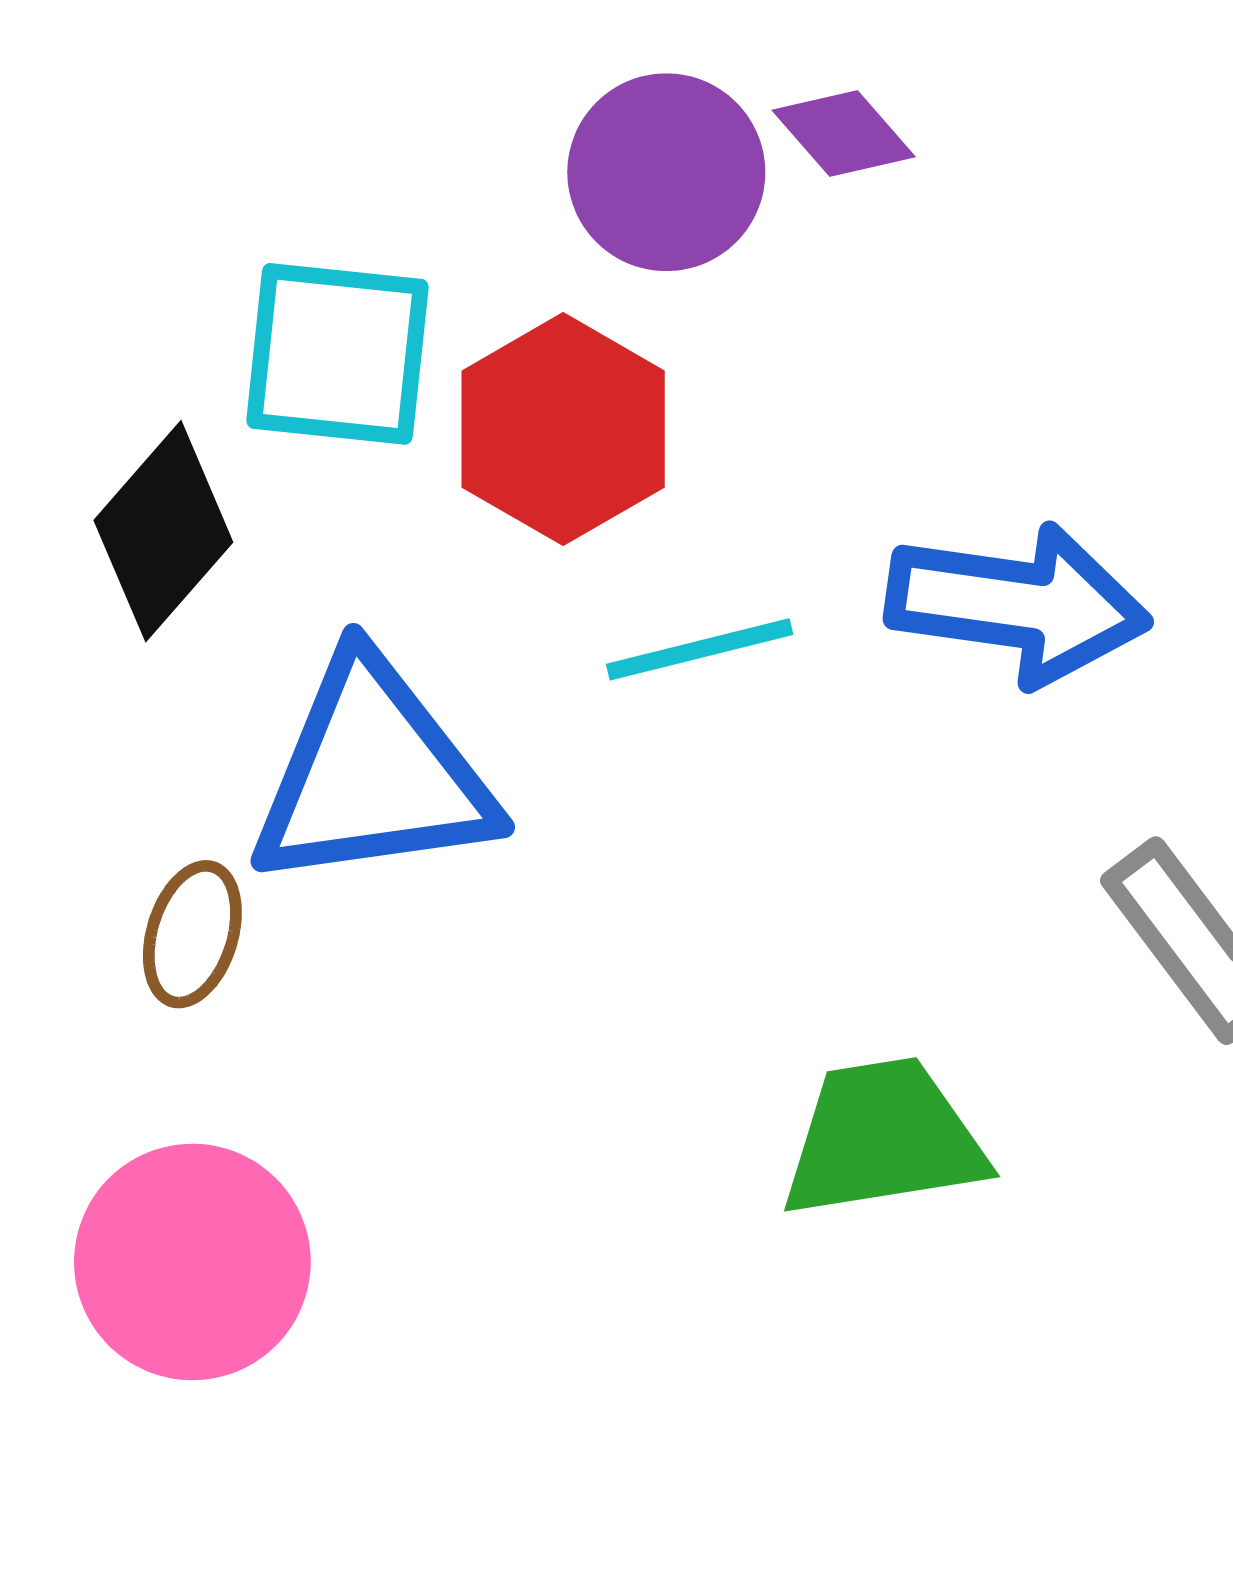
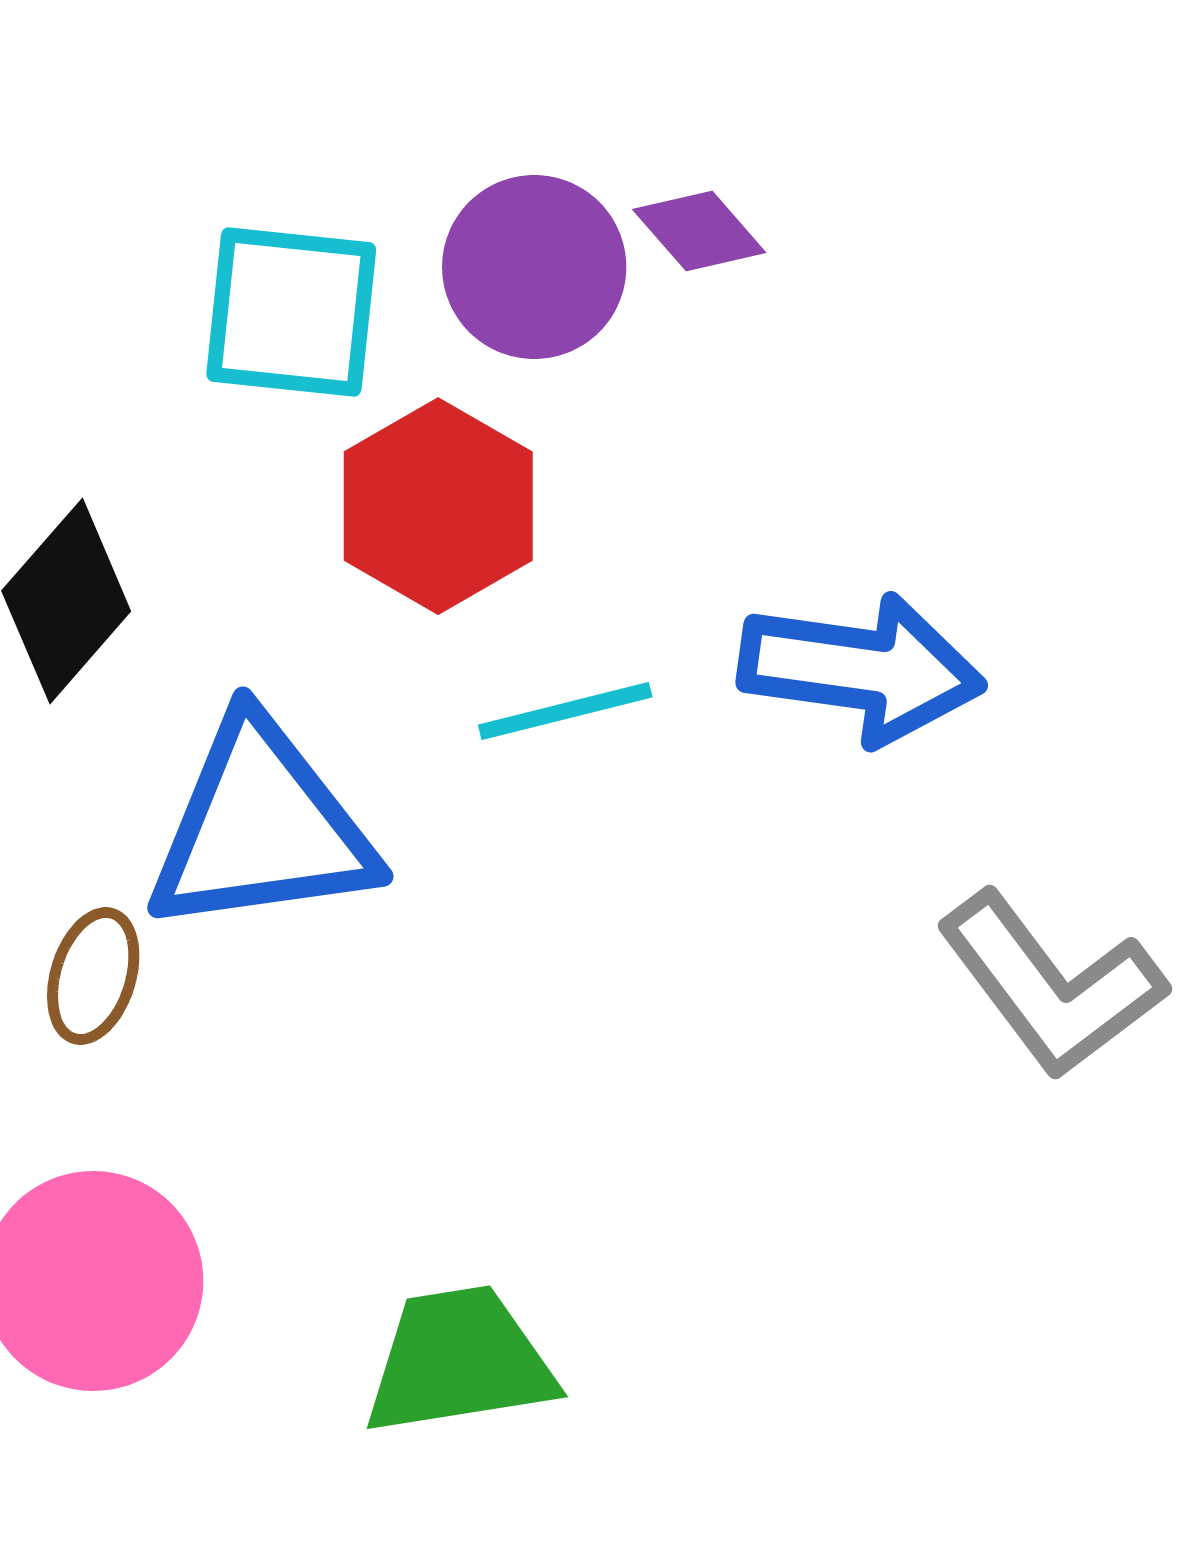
cyan square: (337, 354) -> (291, 312), moved
green trapezoid: (883, 1138) -> (459, 1361), moved

